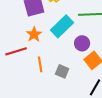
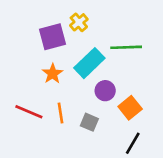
purple circle: (82, 43) -> (105, 91), moved
red line: (16, 51) -> (29, 112), moved, turned 40

